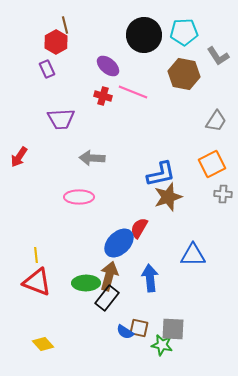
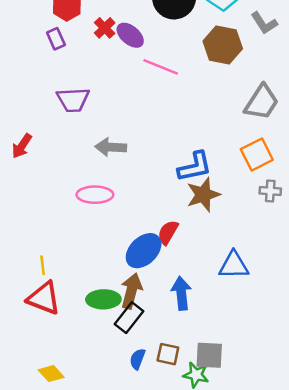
red cross: (103, 96) -> (105, 28), moved, turned 30
gray trapezoid: (216, 121) -> (262, 102), size x1.4
blue semicircle: (125, 332) -> (138, 359), moved, turned 78

